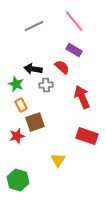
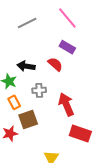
gray cross: (46, 85) -> (39, 90), moved
red arrow: (82, 97) -> (66, 104), moved

